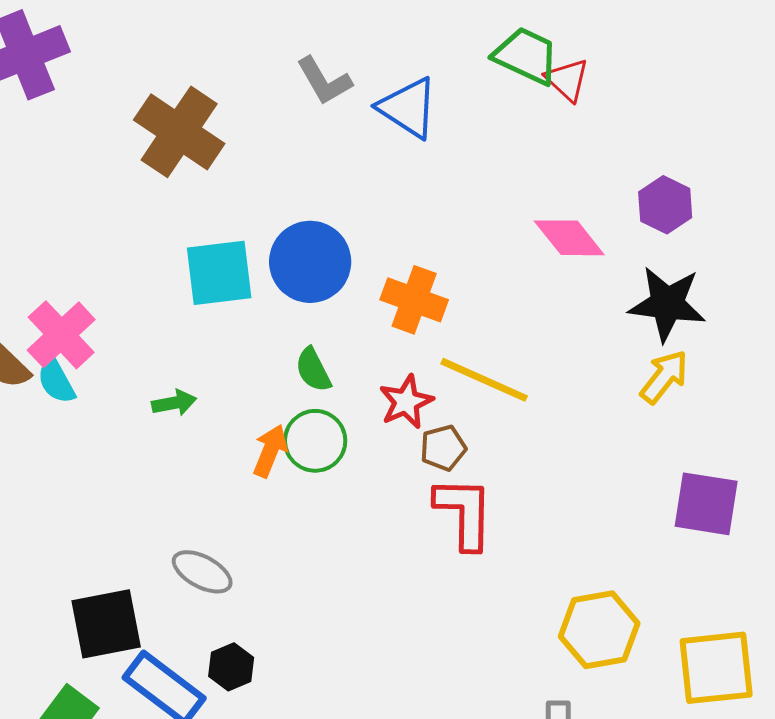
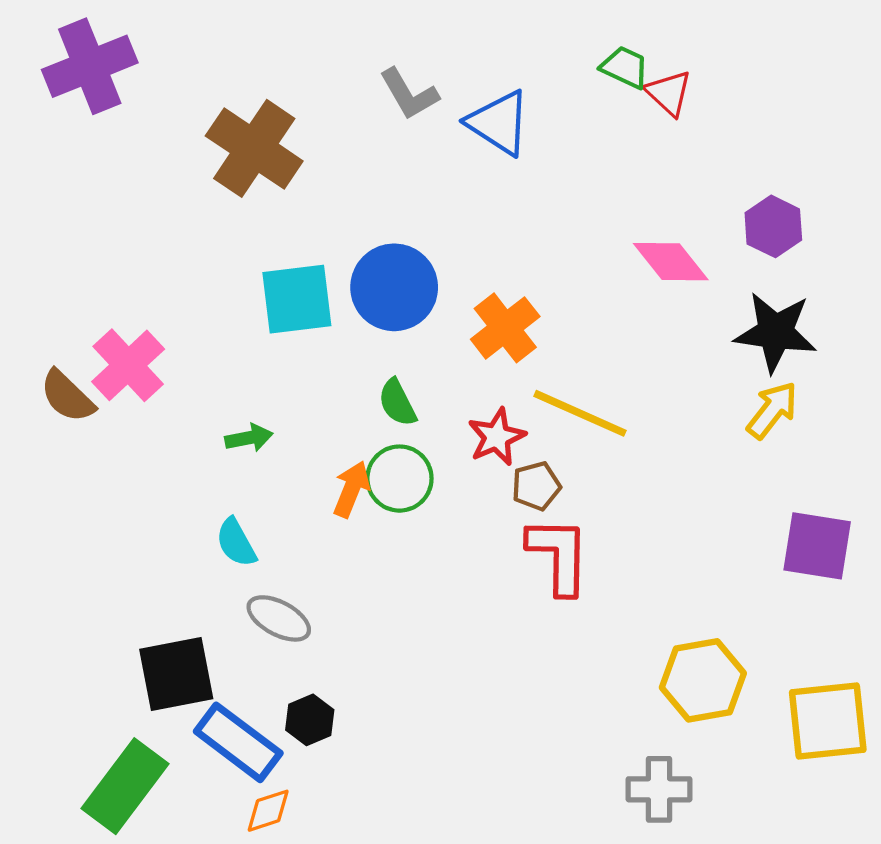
green trapezoid: (526, 56) -> (625, 67), size x0.7
orange cross: (414, 300) -> (505, 328), turned 32
cyan semicircle: (56, 381) -> (236, 543), moved

